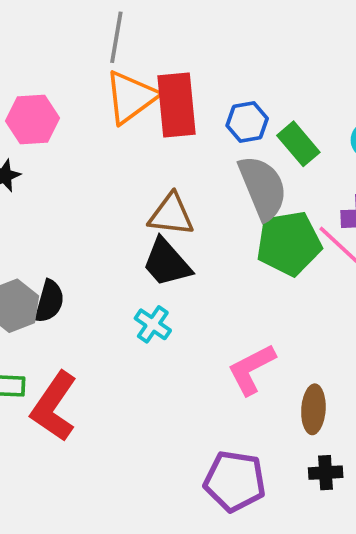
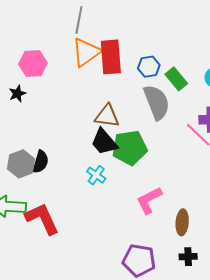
green pentagon: (289, 243) -> (130, 148), moved
red L-shape: (54, 406) -> (42, 219), turned 120

